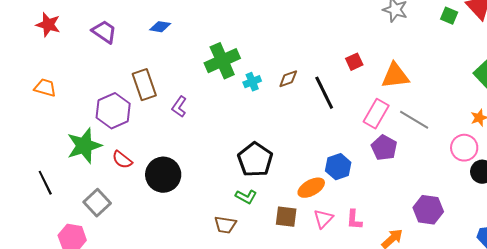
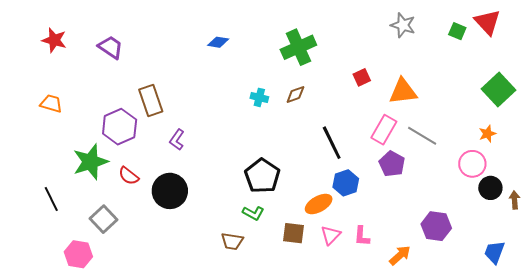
blue diamond: (160, 27) -> (218, 42), moved
green cross: (222, 61) -> (298, 47), moved
cyan cross: (252, 82) -> (259, 97), turned 36
black line: (324, 93) -> (332, 143), moved
purple L-shape: (179, 107) -> (177, 140), moved

